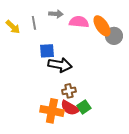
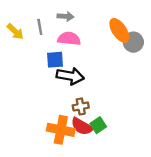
pink semicircle: (79, 22) -> (69, 39), moved

